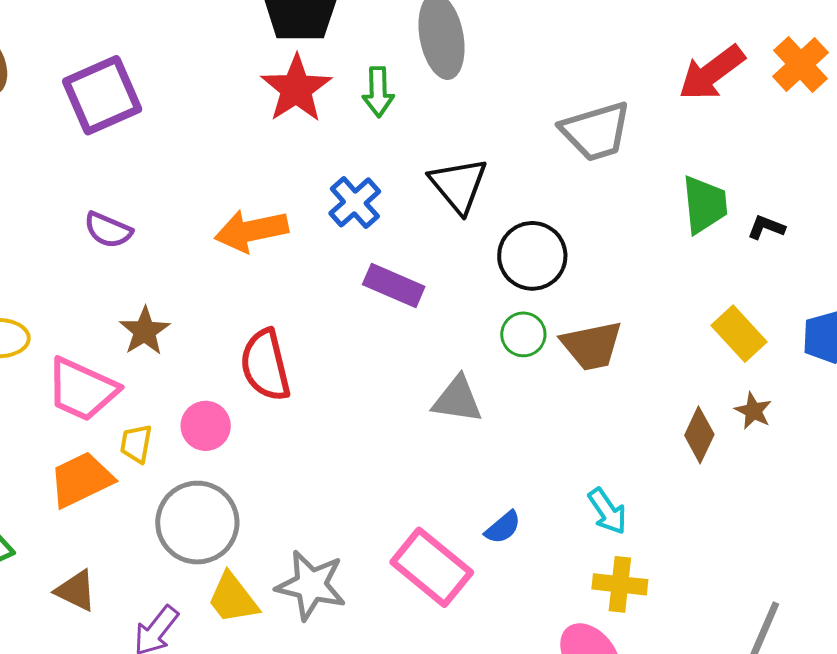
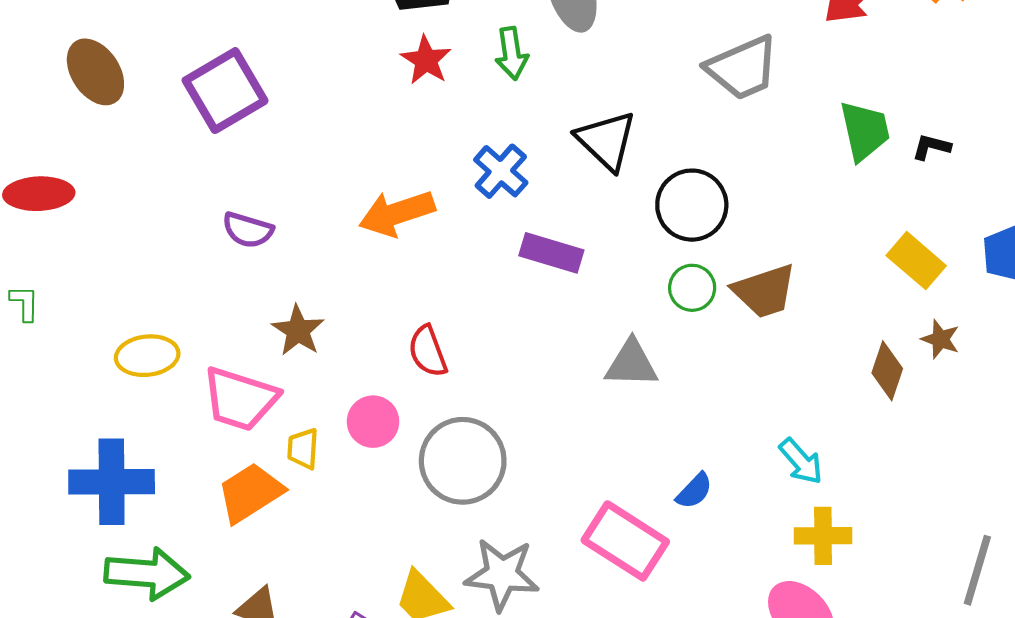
red star: (296, 89) -> (426, 60), size x0.7
red semicircle: (265, 365) -> (428, 351), size x0.7
gray circle: (197, 523) -> (463, 461), moved

